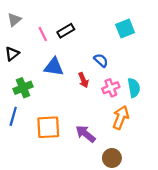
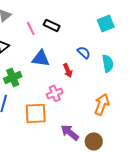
black rectangle: (66, 31) -> (52, 25), turned 56
pink cross: (111, 88) -> (55, 93), moved
cyan semicircle: (134, 88) -> (108, 63), moved
purple arrow: (86, 134) -> (70, 132), moved

